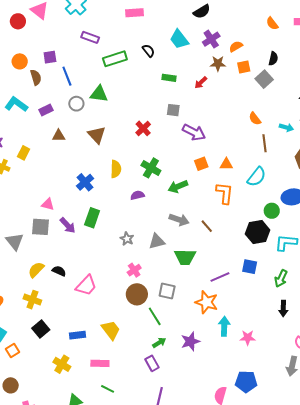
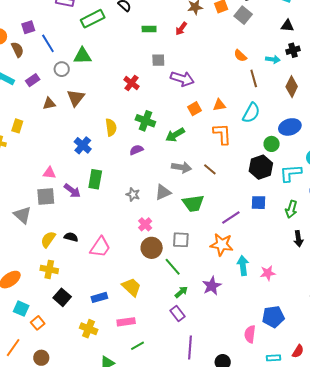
brown triangle: (97, 135) -> (76, 98), moved, turned 30
green line: (108, 389) -> (138, 346), turned -48

